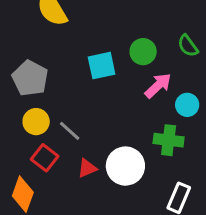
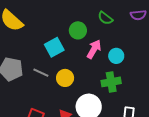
yellow circle: (36, 122) -> (65, 78), moved
gray line: (70, 131) -> (41, 73), moved

